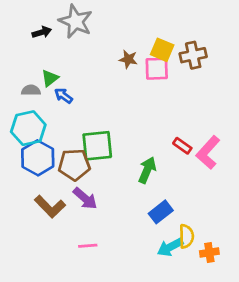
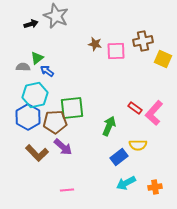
yellow square: (162, 50) -> (163, 59), moved
cyan hexagon: (28, 128) -> (35, 95), moved
yellow semicircle: (186, 236) -> (138, 145), moved, turned 90
pink line: (88, 246) -> (67, 190), moved

